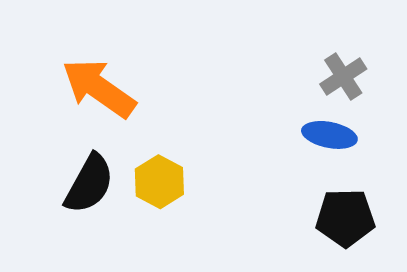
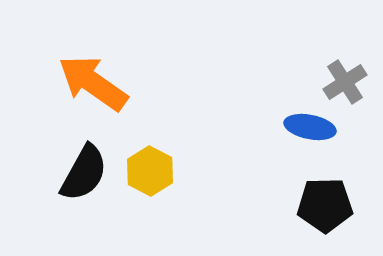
gray cross: (343, 76) -> (345, 82), moved

